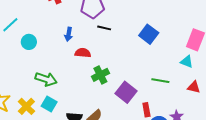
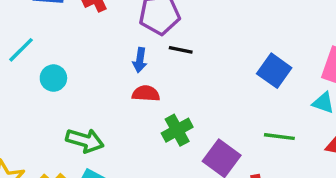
blue arrow: (69, 34) -> (140, 60), moved
blue square: (149, 34) -> (274, 71), moved

